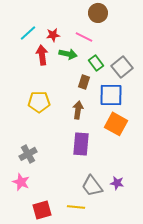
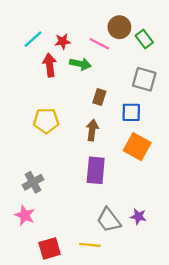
brown circle: (98, 13) -> (119, 27), moved
green rectangle: (96, 63) -> (144, 39), moved
gray square: (122, 67) -> (144, 79), turned -35
blue square: (111, 95) -> (131, 112), size x0.7

